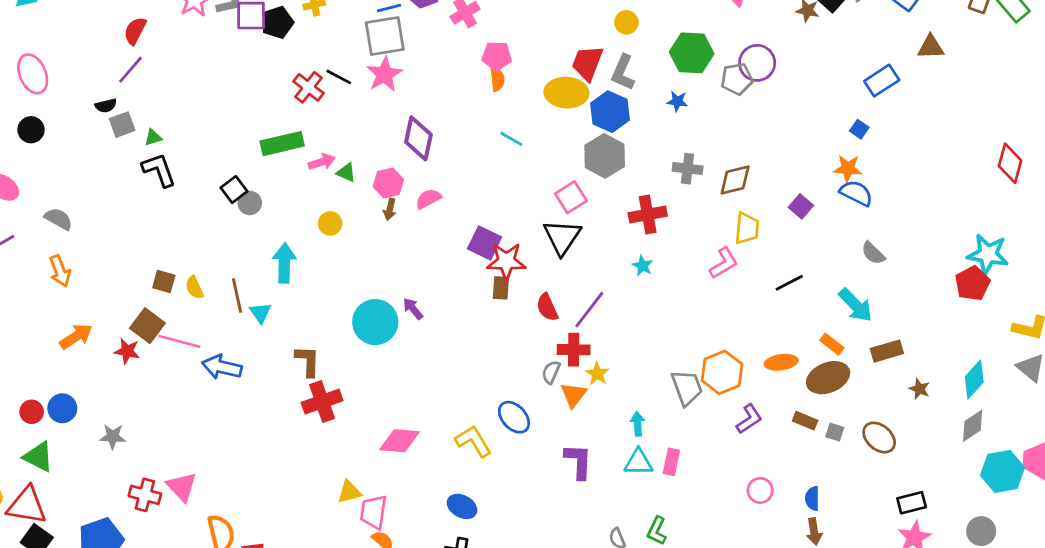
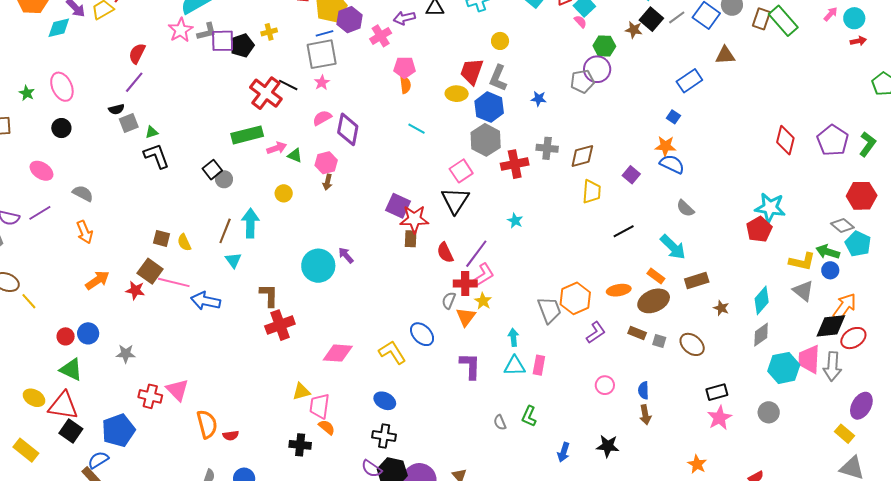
green hexagon: (692, 53) -> (604, 46), moved, size x0.7
pink star: (384, 74) -> (322, 82), size x0.6
red cross: (309, 87) -> (266, 93), size x1.4
yellow ellipse: (566, 93) -> (457, 94), size x0.7
pink semicircle: (428, 199) -> (322, 118), moved
red cross: (648, 215) -> (515, 164), moved
pink L-shape: (724, 263) -> (484, 275), moved
brown line: (237, 295) -> (225, 231), moved, turned 35

